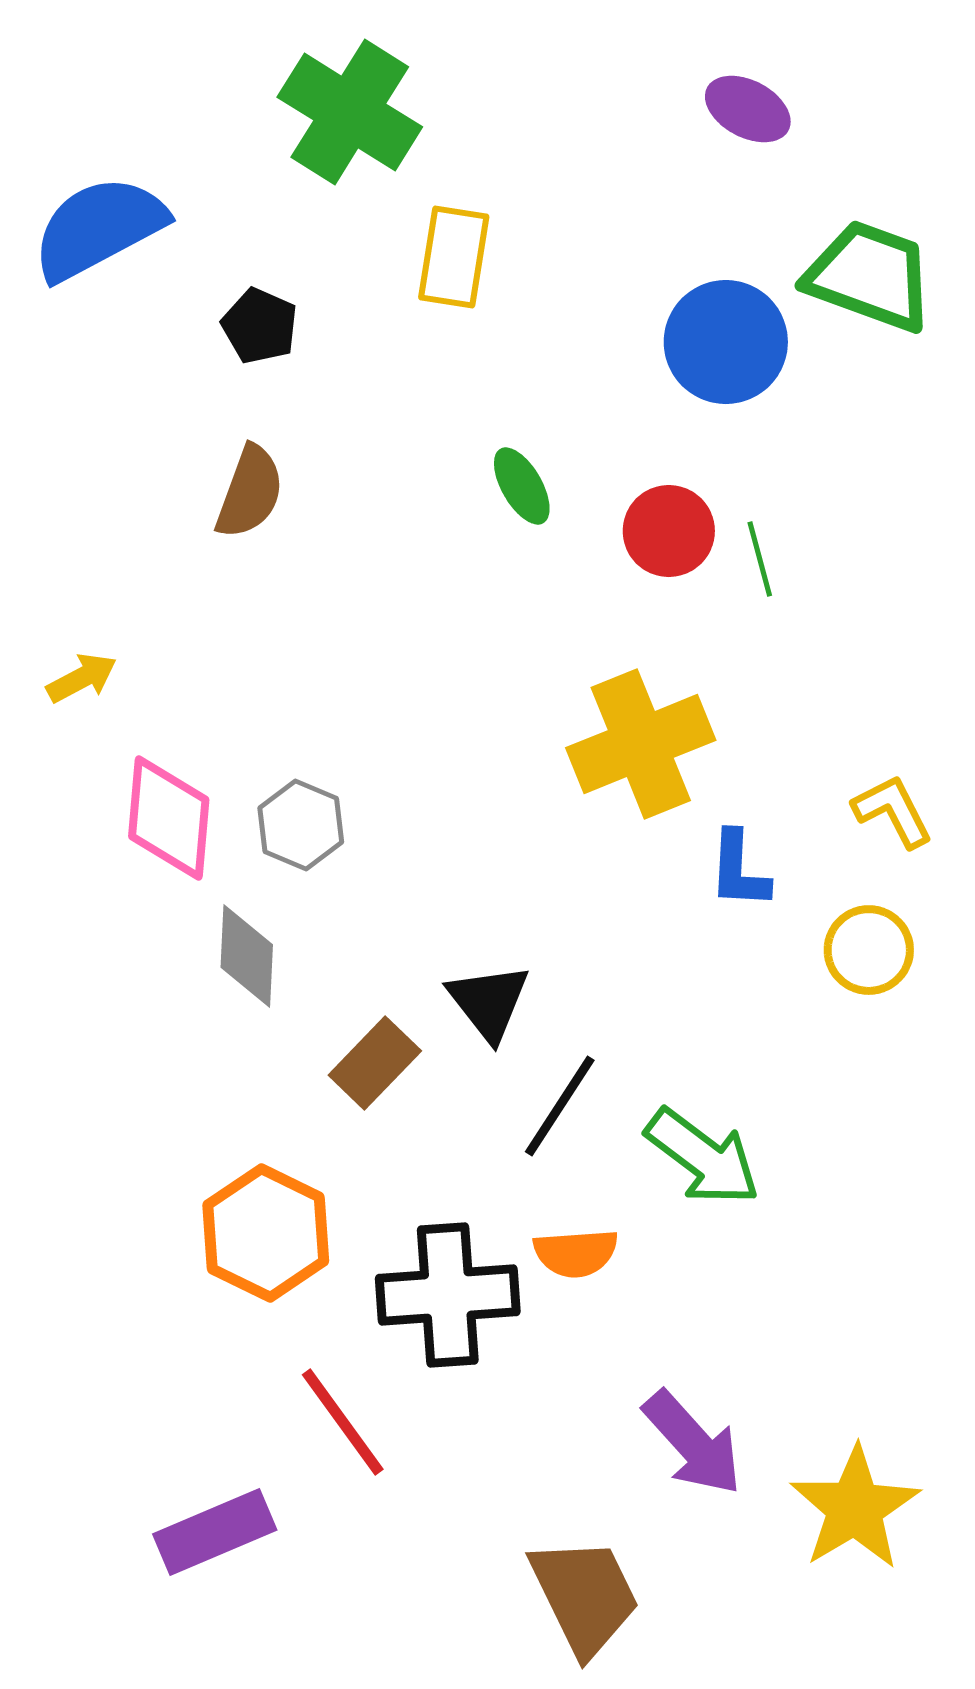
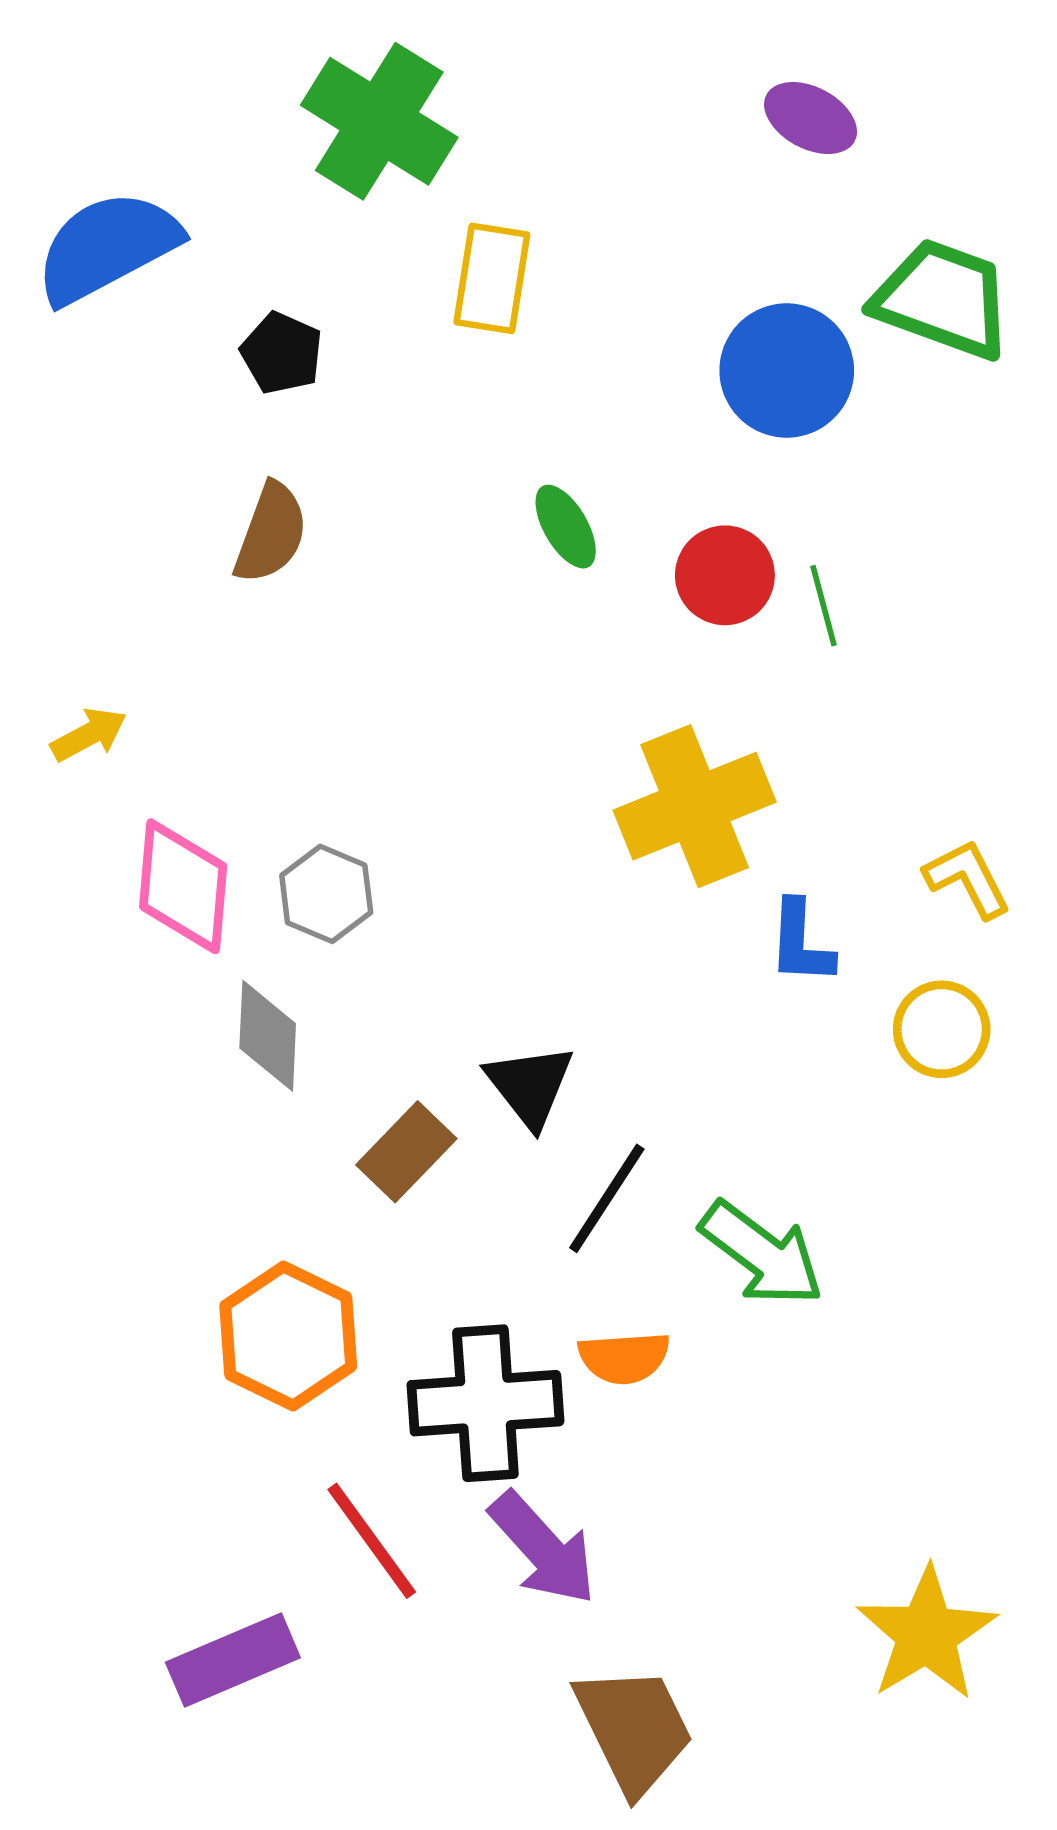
purple arrow: (693, 1443) -> (543, 1548), moved

